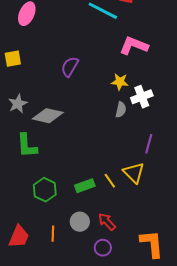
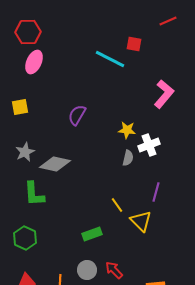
pink L-shape: (134, 46) -> (164, 94), moved, turned 108
yellow line: (110, 181) -> (117, 205), moved
green hexagon: (45, 190) -> (25, 238), moved

